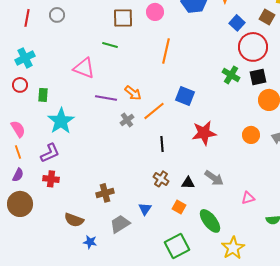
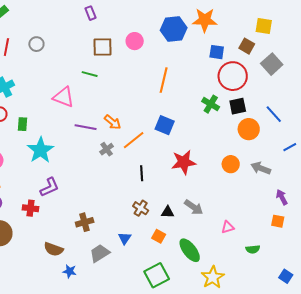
blue square: (237, 23) -> (217, 52), turned -35
orange line: (166, 51) -> (164, 80), moved
purple L-shape: (50, 153) -> (50, 187), moved

